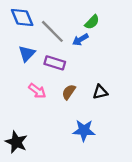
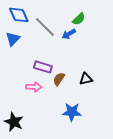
blue triangle: (27, 54) -> (13, 39), moved
purple rectangle: (55, 63) -> (43, 67), moved
pink arrow: (37, 91) -> (34, 87), moved, turned -35

